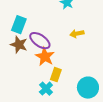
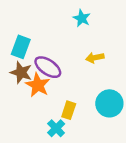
orange star: (45, 57) -> (38, 85), moved
cyan circle: (88, 88) -> (109, 103), moved

